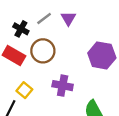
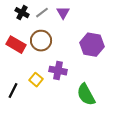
black cross: (21, 29) -> (22, 13), moved
yellow square: (24, 90) -> (36, 80), moved

